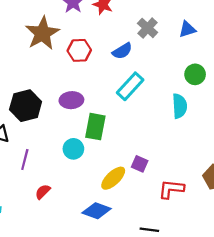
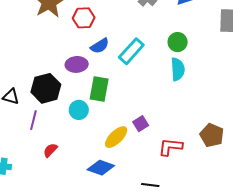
blue semicircle: (122, 51) -> (100, 46), moved
green circle: (195, 74) -> (178, 42), moved
black hexagon: (26, 106) -> (46, 88), moved
purple square: (140, 164) -> (141, 124), turned 35

